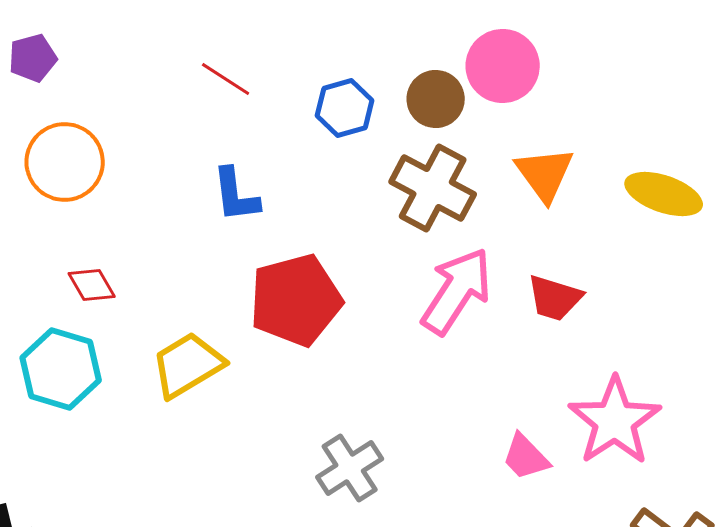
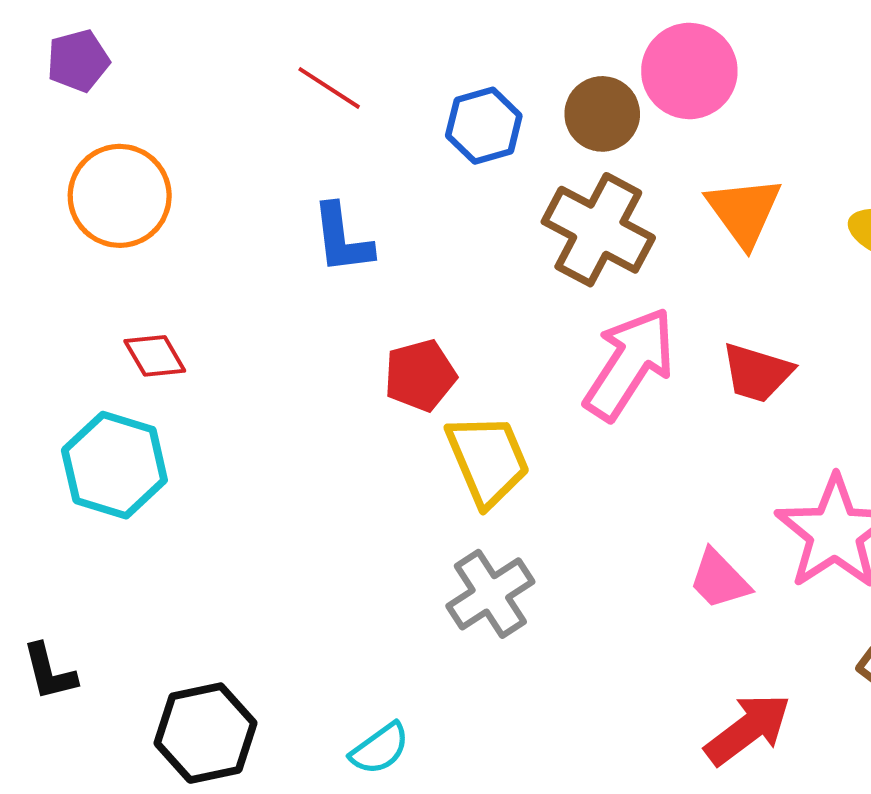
red pentagon: (296, 300) -> (420, 375), size x0.6
yellow trapezoid: (188, 365) -> (488, 460), moved, turned 98

